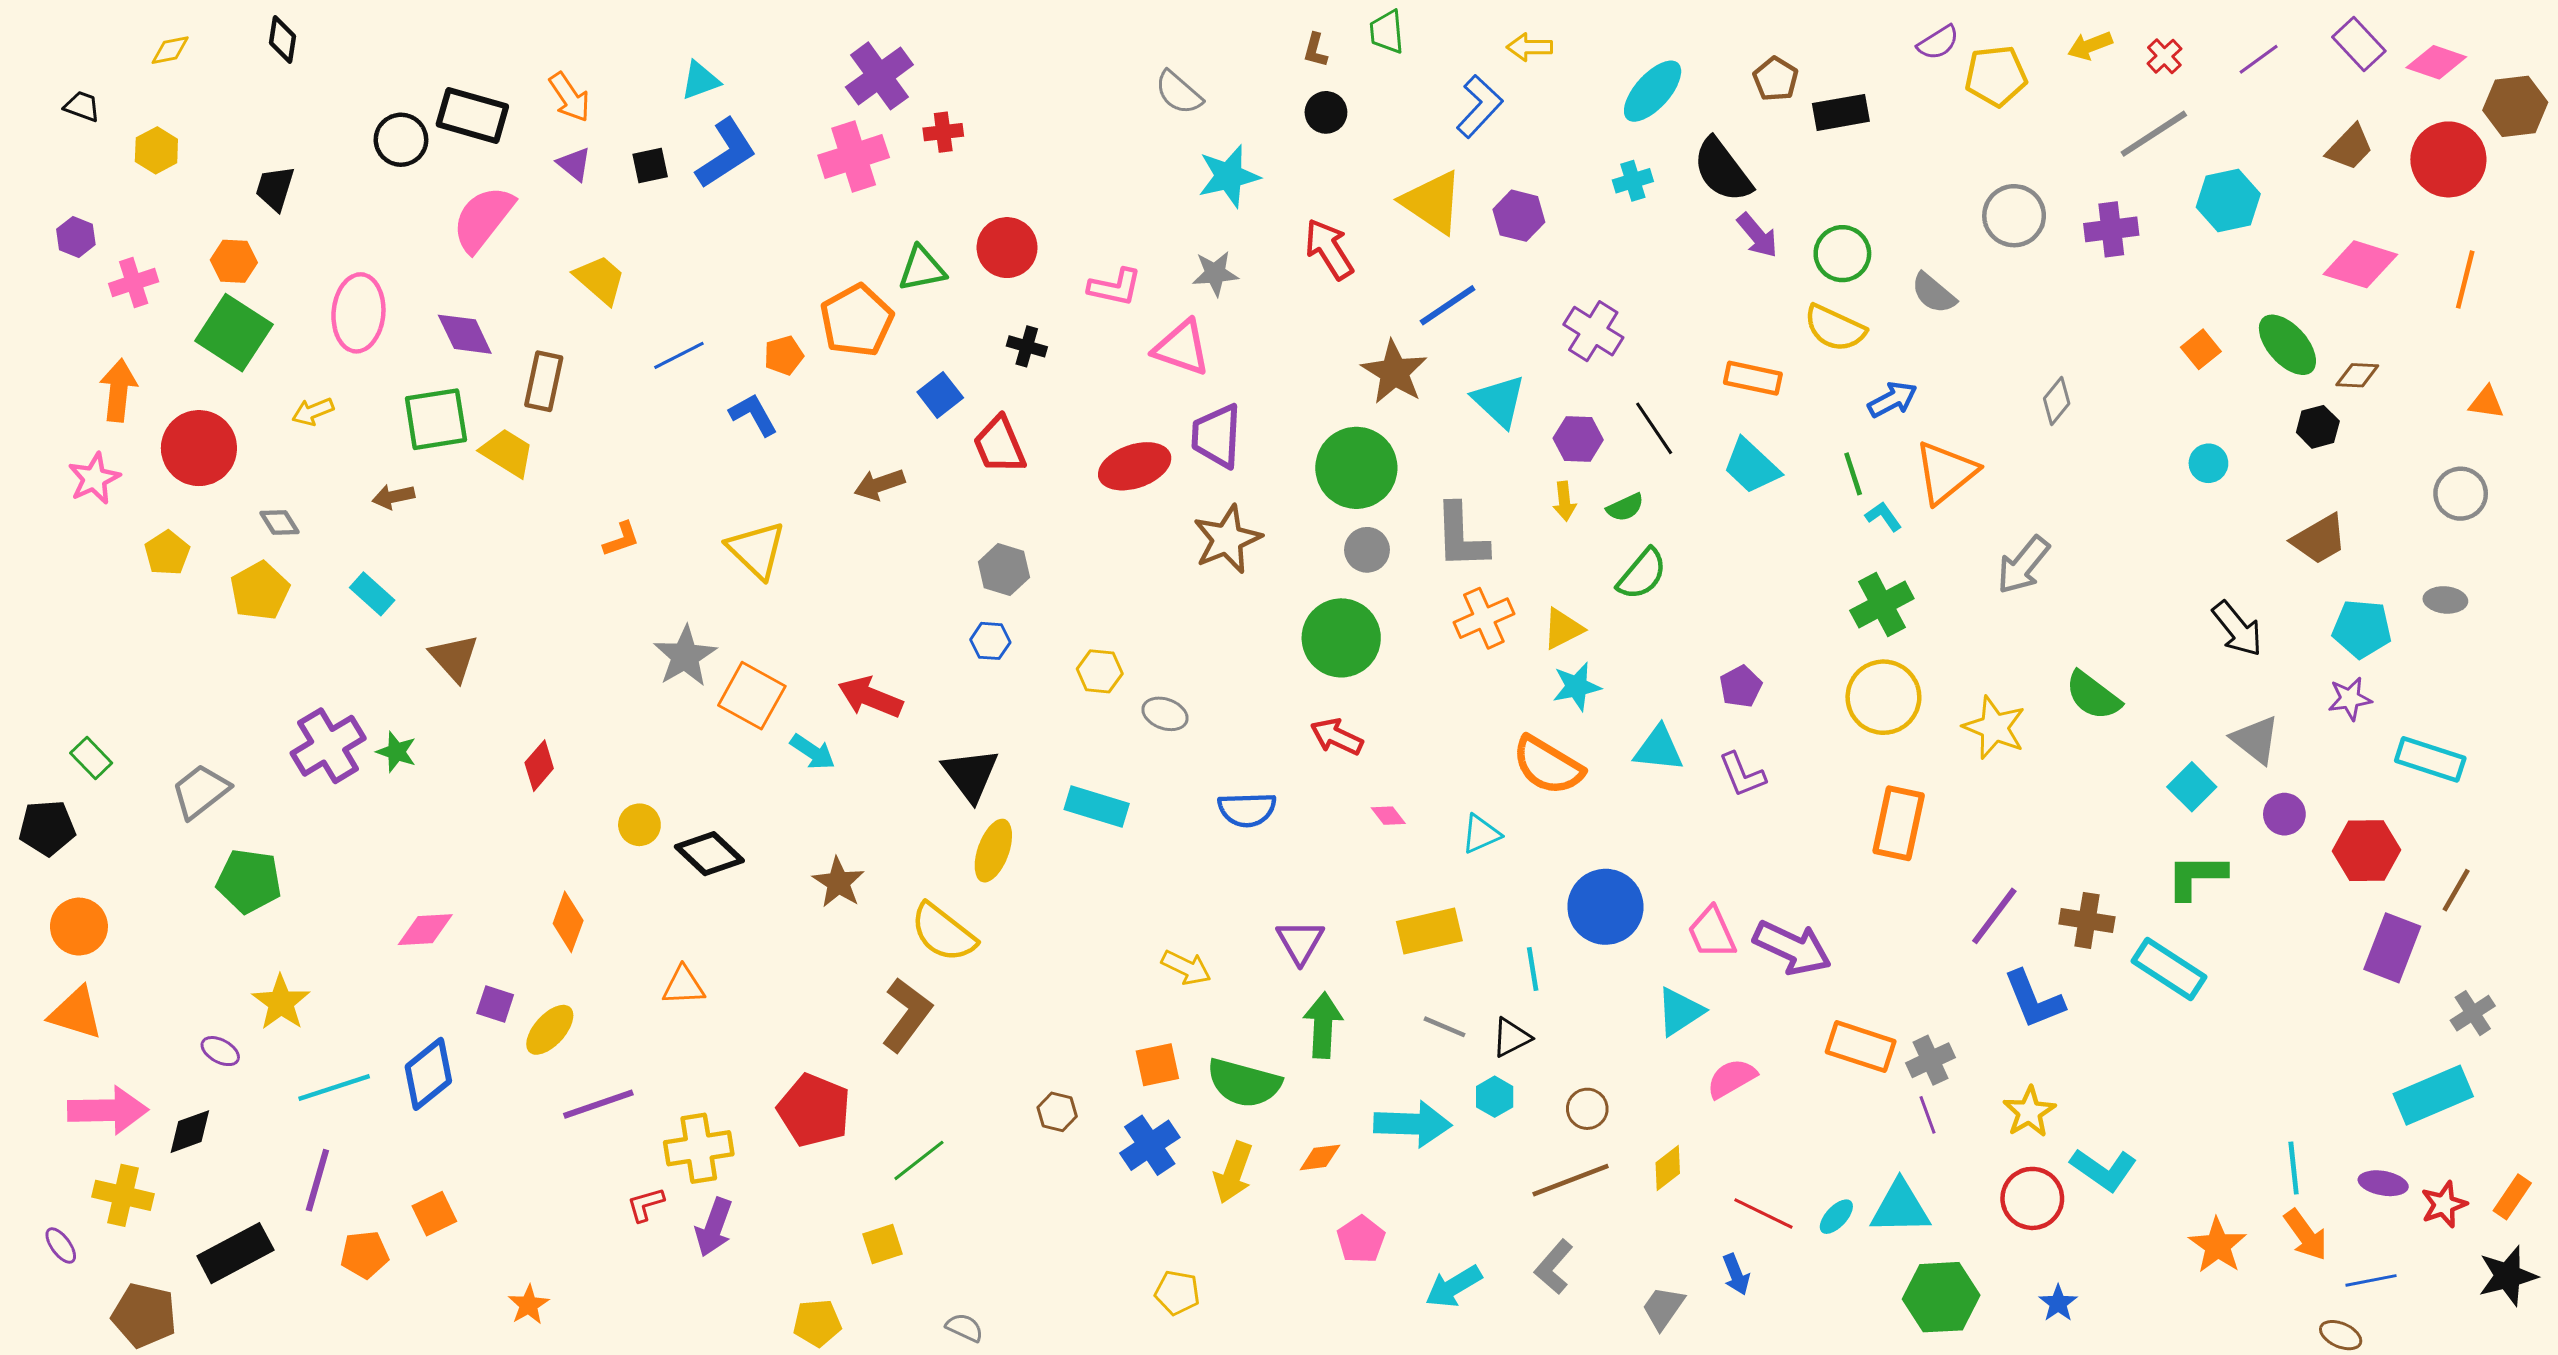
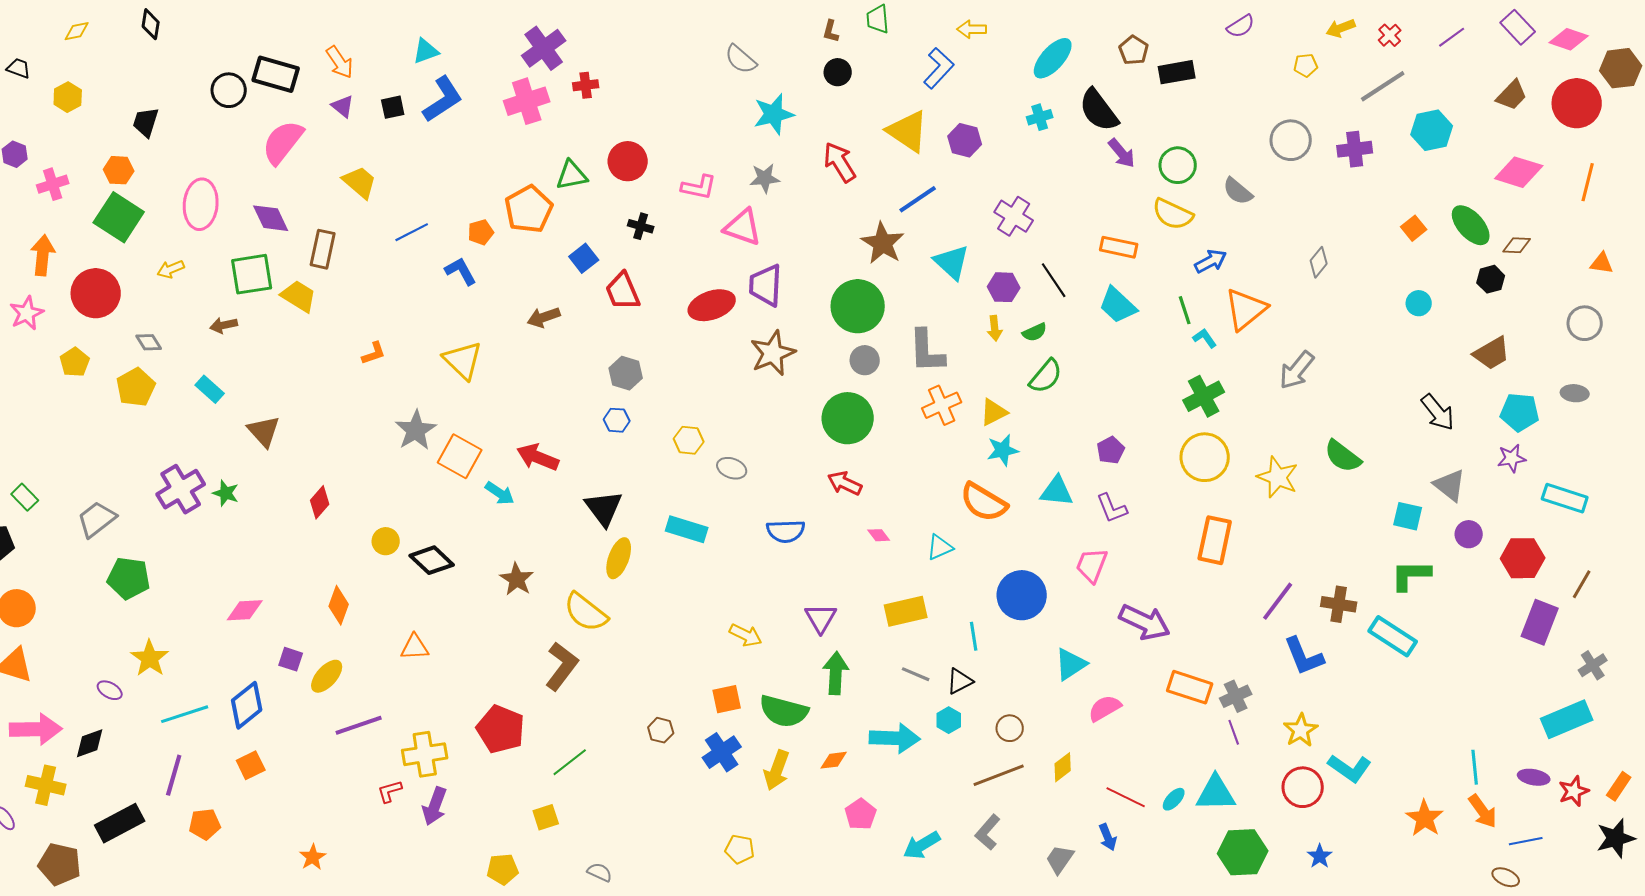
yellow pentagon: (1996, 76) -> (1306, 65), moved, size x0.6
cyan square: (2192, 787) -> (1408, 516), turned -32
pink trapezoid: (1712, 933) -> (1092, 565), moved, turned 45
orange square: (434, 1214) -> (251, 765), moved

